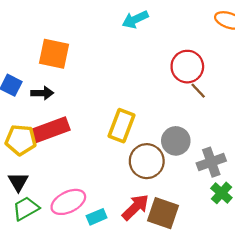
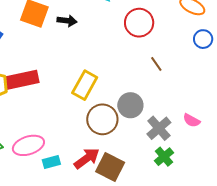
red circle: (187, 67) -> (139, 23), moved
black arrow: (42, 93) -> (67, 21), moved
gray cross: (211, 162) -> (159, 128), turned -30

